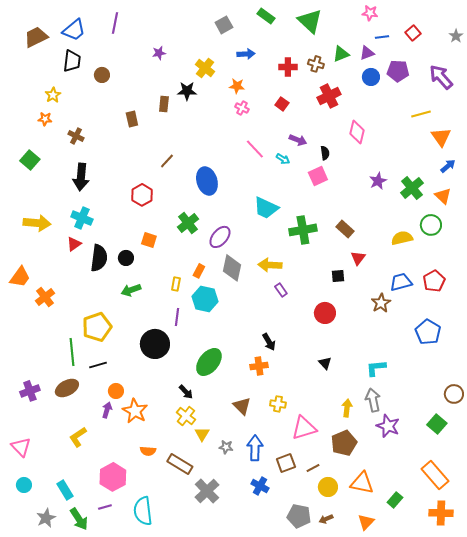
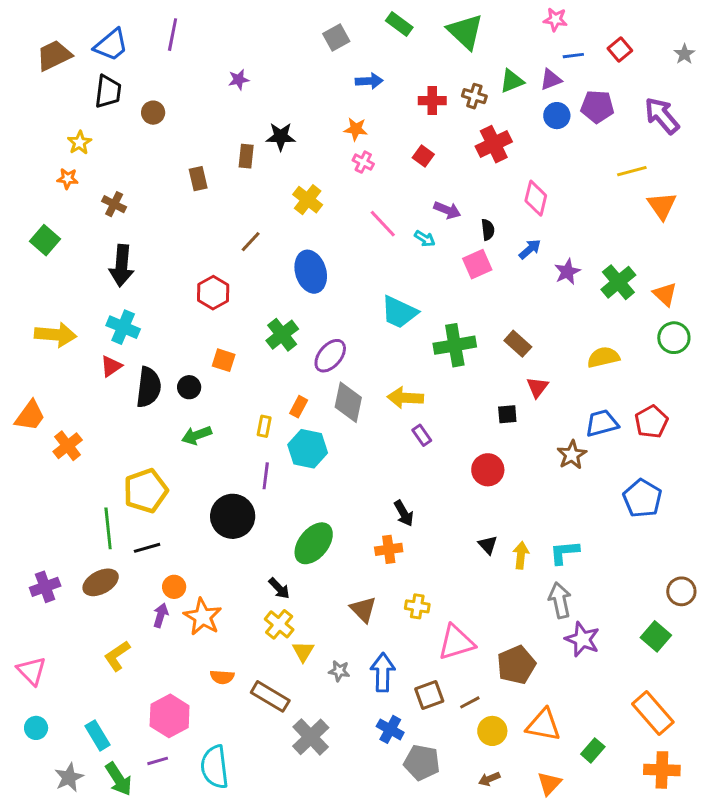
yellow cross: (205, 68) -> (308, 200), moved
blue arrow: (448, 166) -> (530, 249), moved
green circle: (431, 225) -> (674, 338), moved
yellow arrow: (347, 408) -> (521, 555), moved
gray pentagon: (299, 516) -> (422, 762), moved

